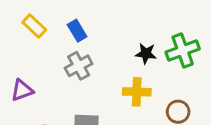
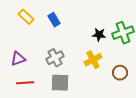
gray cross: (79, 66) -> (55, 58), moved
yellow cross: (137, 92) -> (93, 60), turned -30

